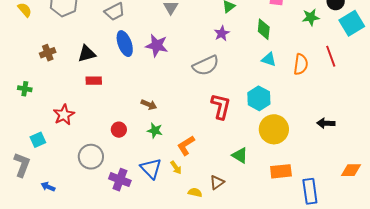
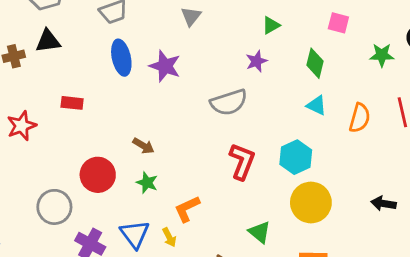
black triangle: (87, 54) -> (48, 41), moved
red star: (64, 115) -> (22, 126), moved
red circle: (119, 130) -> (98, 175), size x1.6

